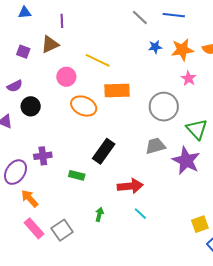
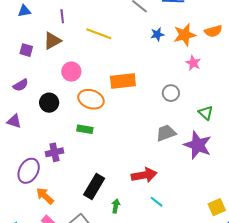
yellow line: (98, 60) -> (99, 34), moved
black circle: (31, 106) -> (49, 103), moved
gray circle: (164, 107) -> (171, 93), size x0.6
green triangle: (197, 129) -> (206, 113), size x0.7
black rectangle: (104, 151) -> (94, 187), moved
green rectangle: (77, 175) -> (85, 129), moved

